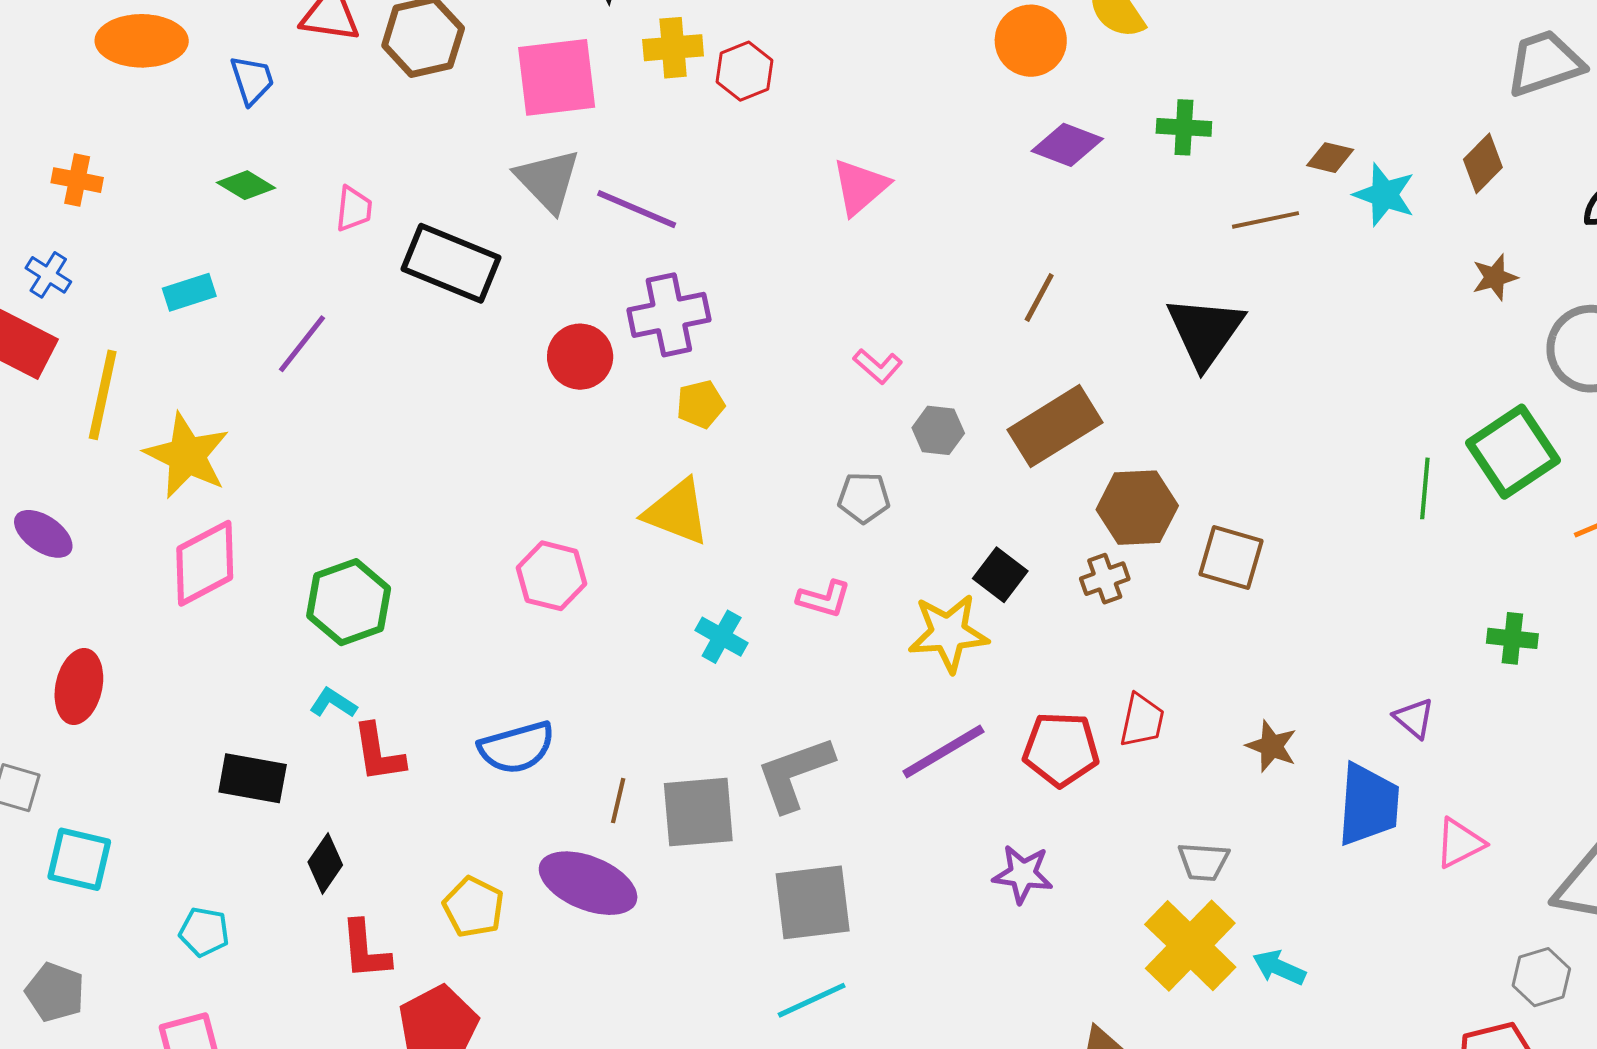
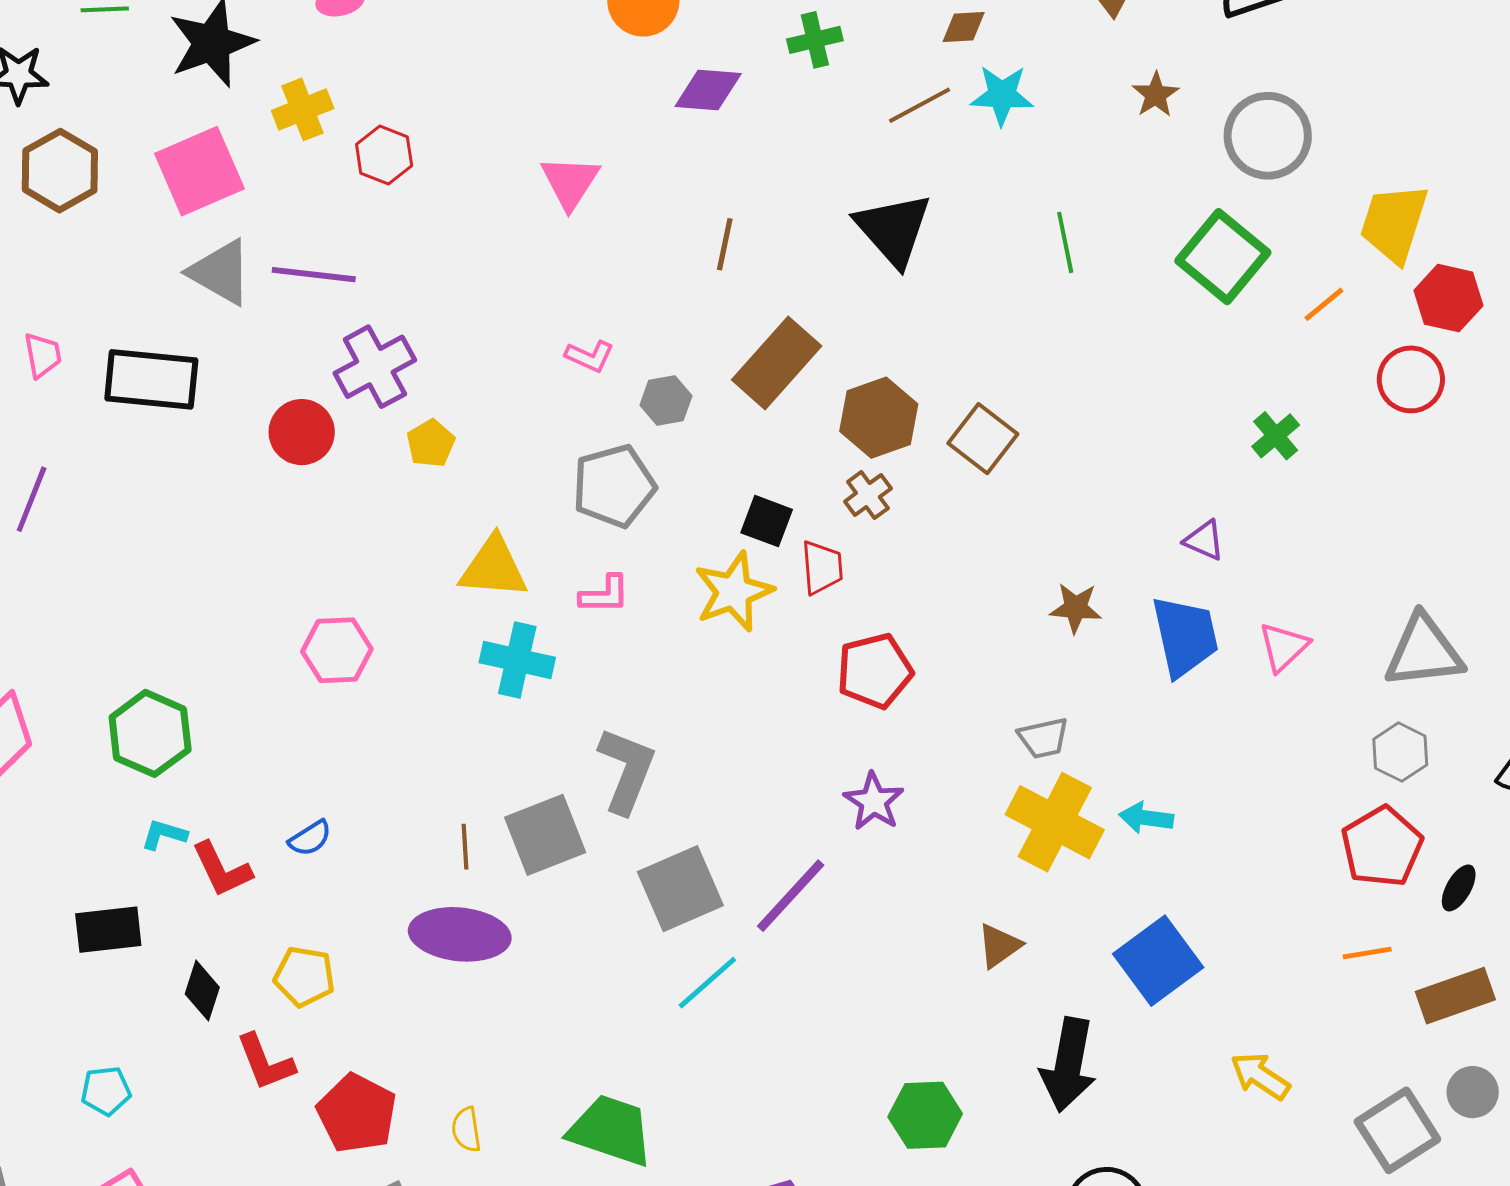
red hexagon: (744, 71) -> (384, 155), moved
pink triangle: (860, 187) -> (570, 182), moved
cyan star: (1384, 195) -> (1002, 95), moved
green line: (1425, 488) -> (1065, 242), moved
gray pentagon: (864, 498) -> (614, 486), size x1.6
yellow triangle: (677, 512) -> (494, 567), moved
brown square: (1231, 558) -> (983, 439), turned 38
cyan cross: (722, 637) -> (517, 660), size x1.4
green cross: (1512, 638) -> (1276, 436), turned -30
red trapezoid: (1142, 720) -> (822, 567), moved
blue semicircle: (517, 748) -> (310, 838), moved, size x0.6
purple line: (943, 751) -> (791, 896), moved
gray L-shape: (795, 773) -> (627, 770), turned 148
purple star: (1023, 874) -> (874, 801), turned -30
yellow pentagon: (473, 907) -> (304, 977), moved

